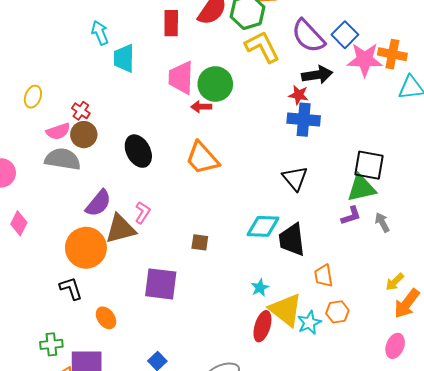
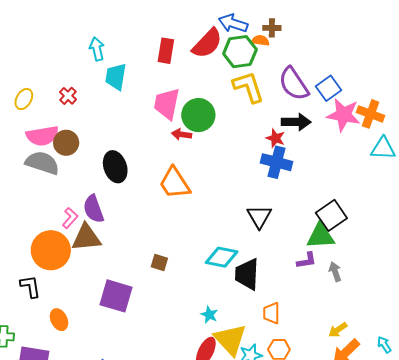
red cross: (81, 111) -> (68, 96), moved
pink semicircle: (58, 131) -> (42, 136), size x1.4
black square: (369, 165) -> (331, 215), turned 36
purple semicircle: (98, 203) -> (93, 209), moved, turned 112
pink L-shape: (143, 213) -> (70, 218), moved
cyan star: (260, 288) -> (209, 315), turned -30

